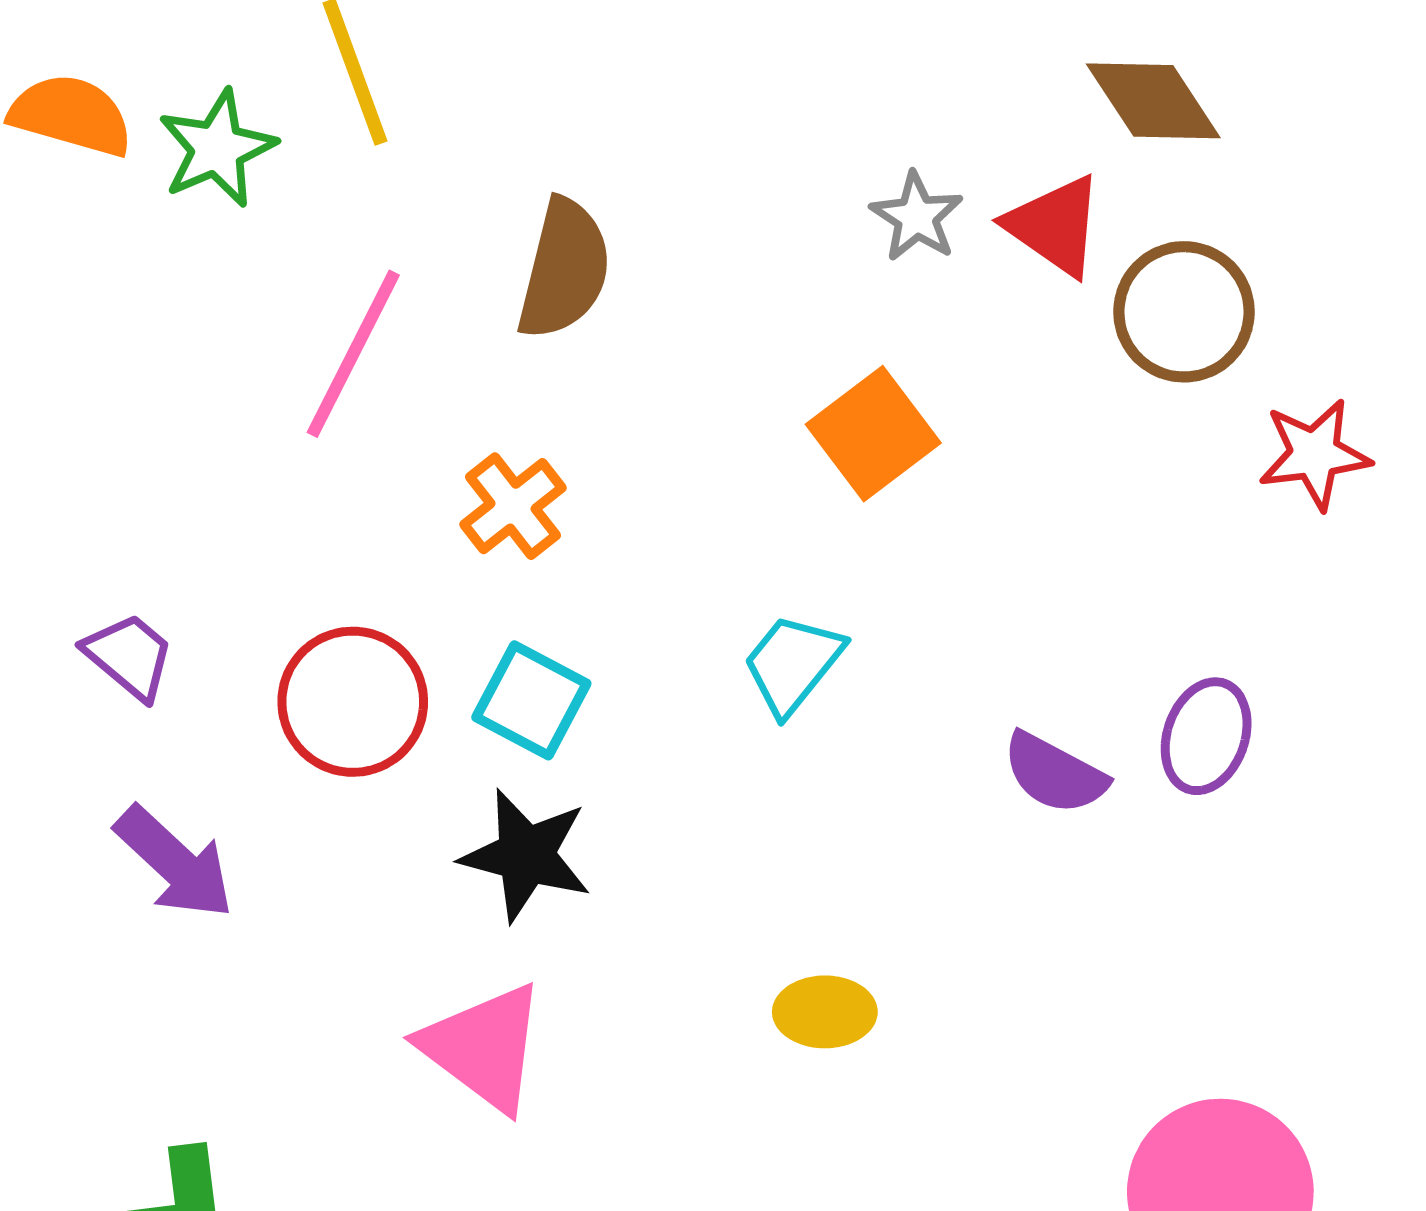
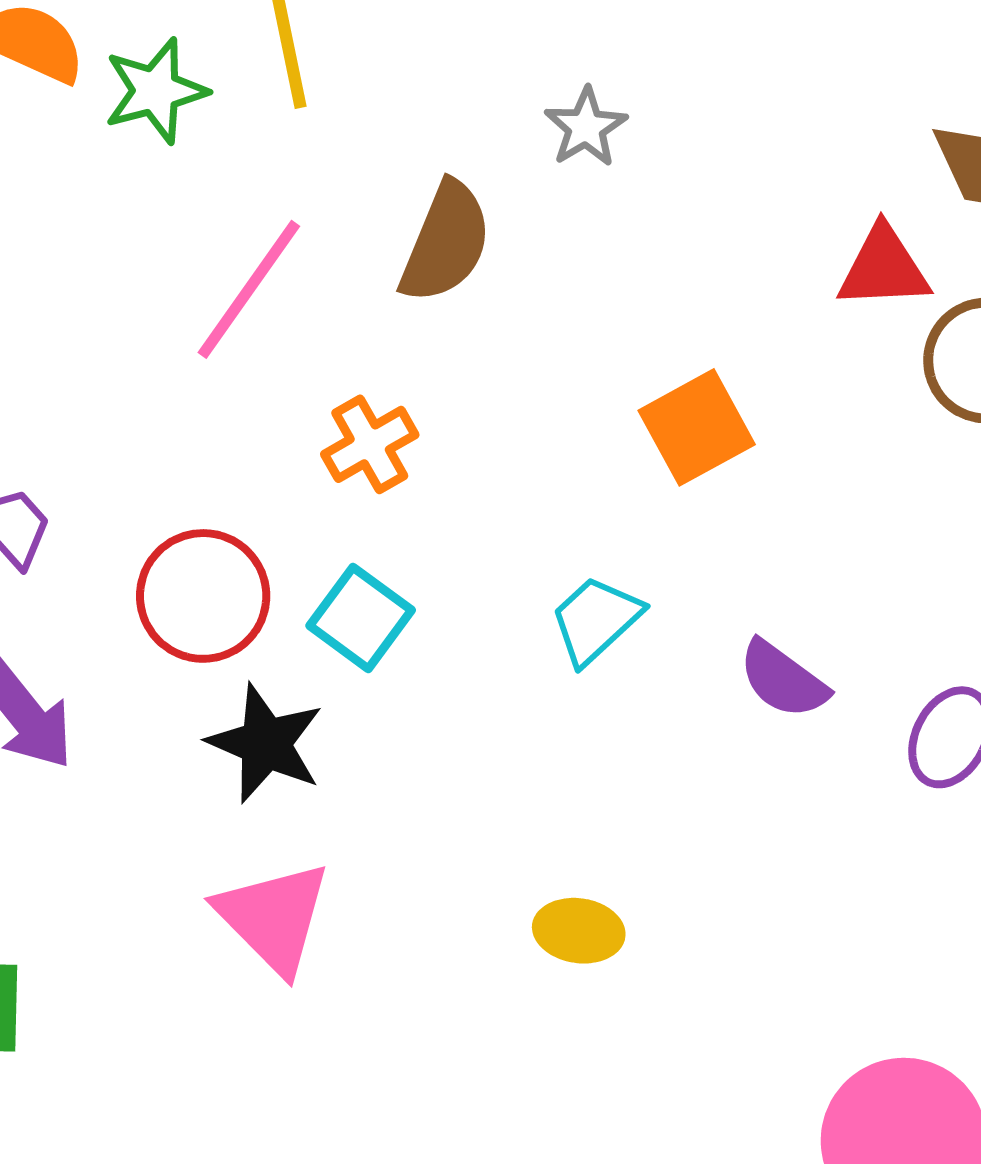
gray star: (917, 217) -> (586, 127), moved
red triangle: (1055, 226) -> (884, 268), turned -46
purple semicircle: (1055, 773) -> (783, 680), moved
black star: (526, 855) -> (265, 743), moved

